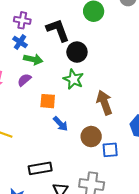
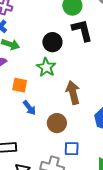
black L-shape: (58, 30) -> (82, 30), moved
blue square: (110, 150) -> (72, 149), moved

